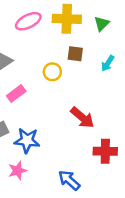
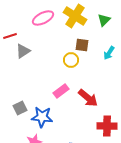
yellow cross: (67, 19) -> (75, 16), turned 30
yellow circle: (52, 72) -> (71, 60), moved
pink rectangle: (16, 93) -> (61, 91), moved

